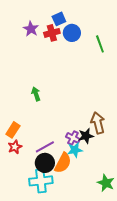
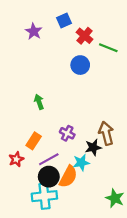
red cross: (52, 33) -> (85, 36), moved, turned -35
blue circle: (72, 33) -> (80, 65), moved
green line: (100, 44) -> (108, 48), turned -48
orange rectangle: (13, 130) -> (34, 141), moved
purple cross: (73, 138) -> (67, 133), moved

